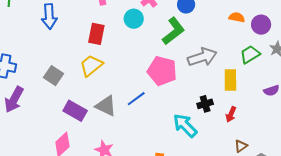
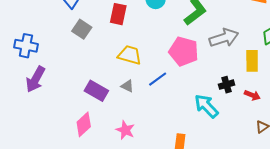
yellow trapezoid: (91, 65) -> (130, 55), moved, turned 55
gray square: (53, 76) -> (82, 29), moved
gray triangle: (106, 106) -> (127, 86), size x0.6
red arrow: (231, 114) -> (252, 95), turned -91

